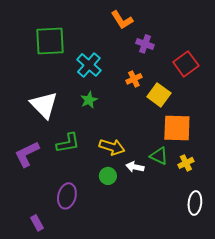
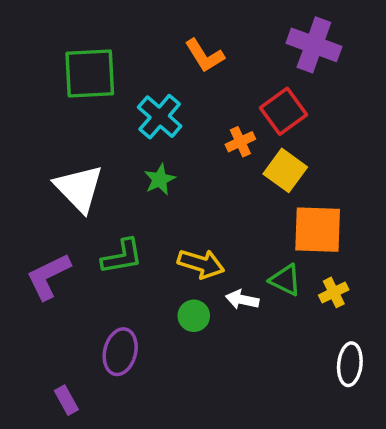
orange L-shape: (122, 20) -> (205, 56), moved
purple cross: (145, 44) -> (314, 45), moved, size x1.6
red square: (186, 64) -> (283, 111), moved

